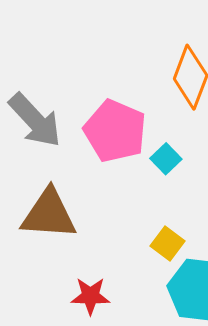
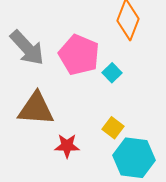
red star: (90, 296) -> (67, 146), moved

